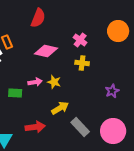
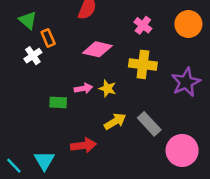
pink cross: (80, 40) -> (143, 25), moved
yellow cross: (82, 63) -> (143, 64), size x1.5
purple star: (112, 91) -> (186, 82), moved, size x1.6
gray rectangle: (80, 127) -> (149, 124), moved

